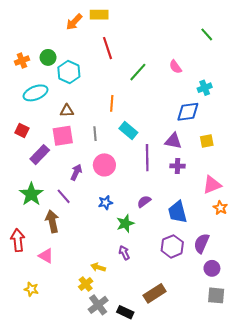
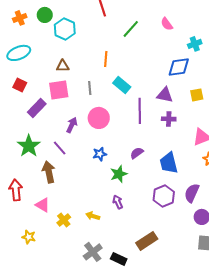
cyan ellipse: (35, 93) -> (19, 53), moved
yellow cross: (86, 284) -> (64, 220), moved

